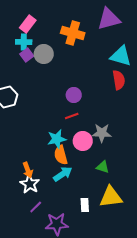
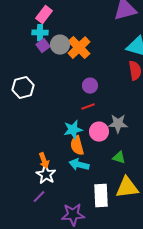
orange cross: (73, 33) -> (79, 48), moved, turned 30
cyan arrow: (63, 174) -> (79, 165), turned -132
white rectangle: (85, 205) -> (101, 196), size x1.6
purple line: (36, 207) -> (39, 197), moved

